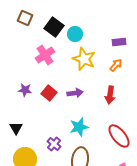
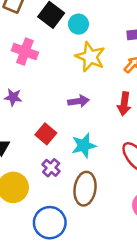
pink cross: (45, 55) -> (25, 52), moved, turned -36
red square: (49, 93) -> (46, 134), moved

